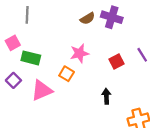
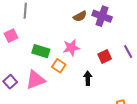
green rectangle: (31, 58) -> (41, 51), moved
purple square: (13, 80) -> (10, 82), moved
black arrow: (106, 96) -> (88, 78), moved

